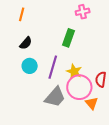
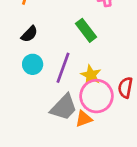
green rectangle: (69, 38) -> (86, 30), turned -60
orange triangle: (92, 103) -> (84, 119), moved, turned 48

